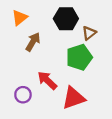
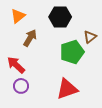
brown triangle: (89, 33) -> (90, 37), moved
red arrow: (47, 80) -> (16, 65), moved

